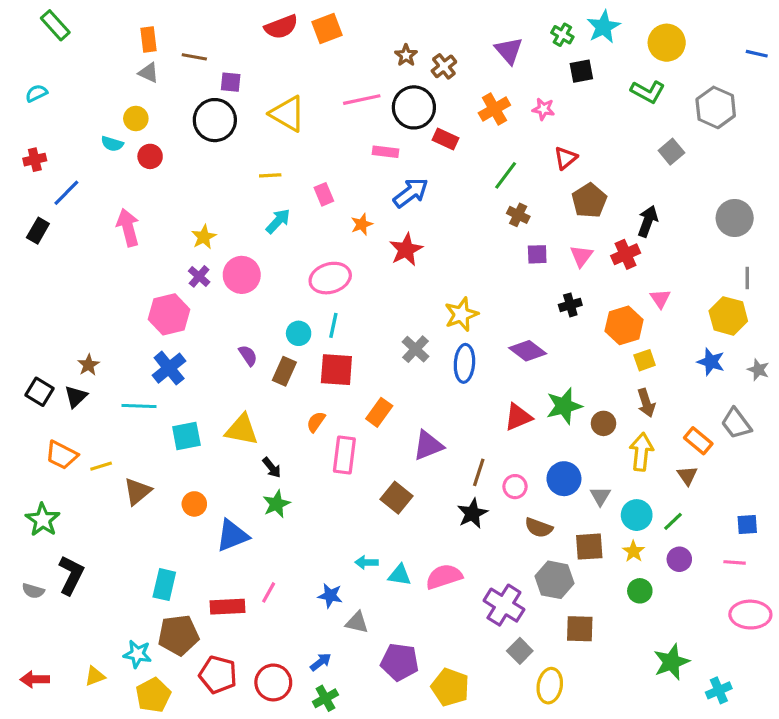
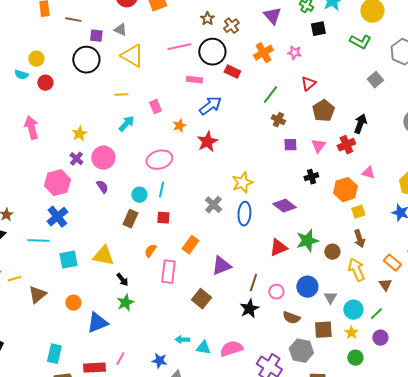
gray triangle: (149, 73) -> (120, 30), moved
pink triangle: (660, 299) -> (368, 173), turned -40
purple semicircle: (248, 355) -> (102, 187), moved
red square: (336, 370) -> (163, 218), size x0.6
yellow arrow: (641, 452) -> (356, 270), turned -30

